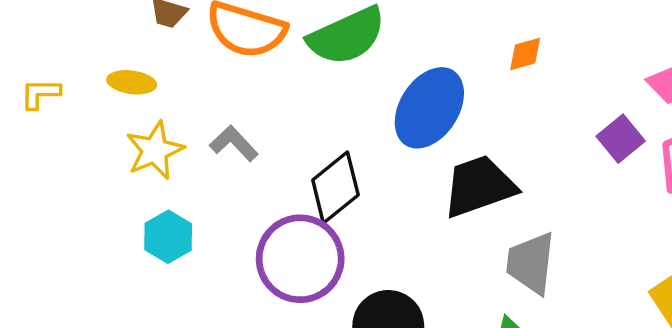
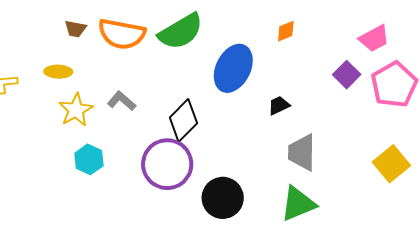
black trapezoid: (479, 186) -> (279, 105), moved, size x0.5

